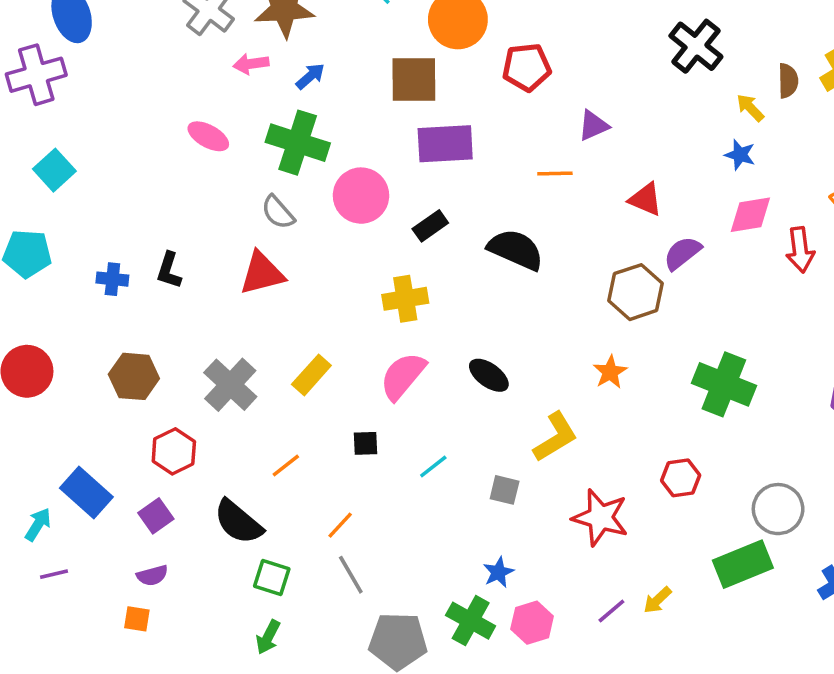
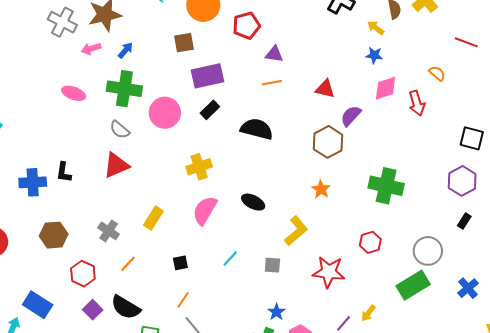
brown square: (414, 80) -> (184, 43), size x0.7
purple triangle: (593, 126) -> (274, 54), moved, turned 42
black rectangle: (430, 226) -> (210, 110), moved
blue cross: (112, 279) -> (33, 182), size x1.5
gray cross: (230, 385) -> (109, 231), size x0.7
black square: (366, 443) -> (180, 263), moved
orange line: (286, 465) -> (128, 264), moved
purple square: (156, 516) -> (93, 310), moved

